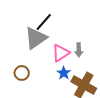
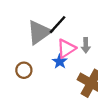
black line: (44, 22) -> (58, 25), moved
blue star: (64, 73) -> (60, 62), moved

